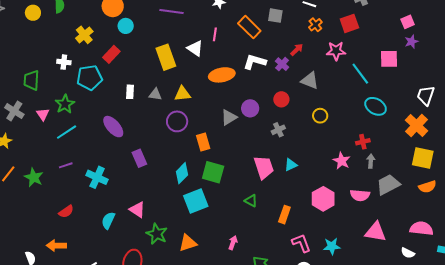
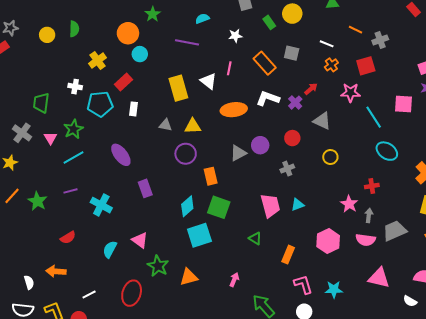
white rectangle: (130, 92) -> (134, 109), moved
gray arrow: (371, 161) -> (369, 215), moved

